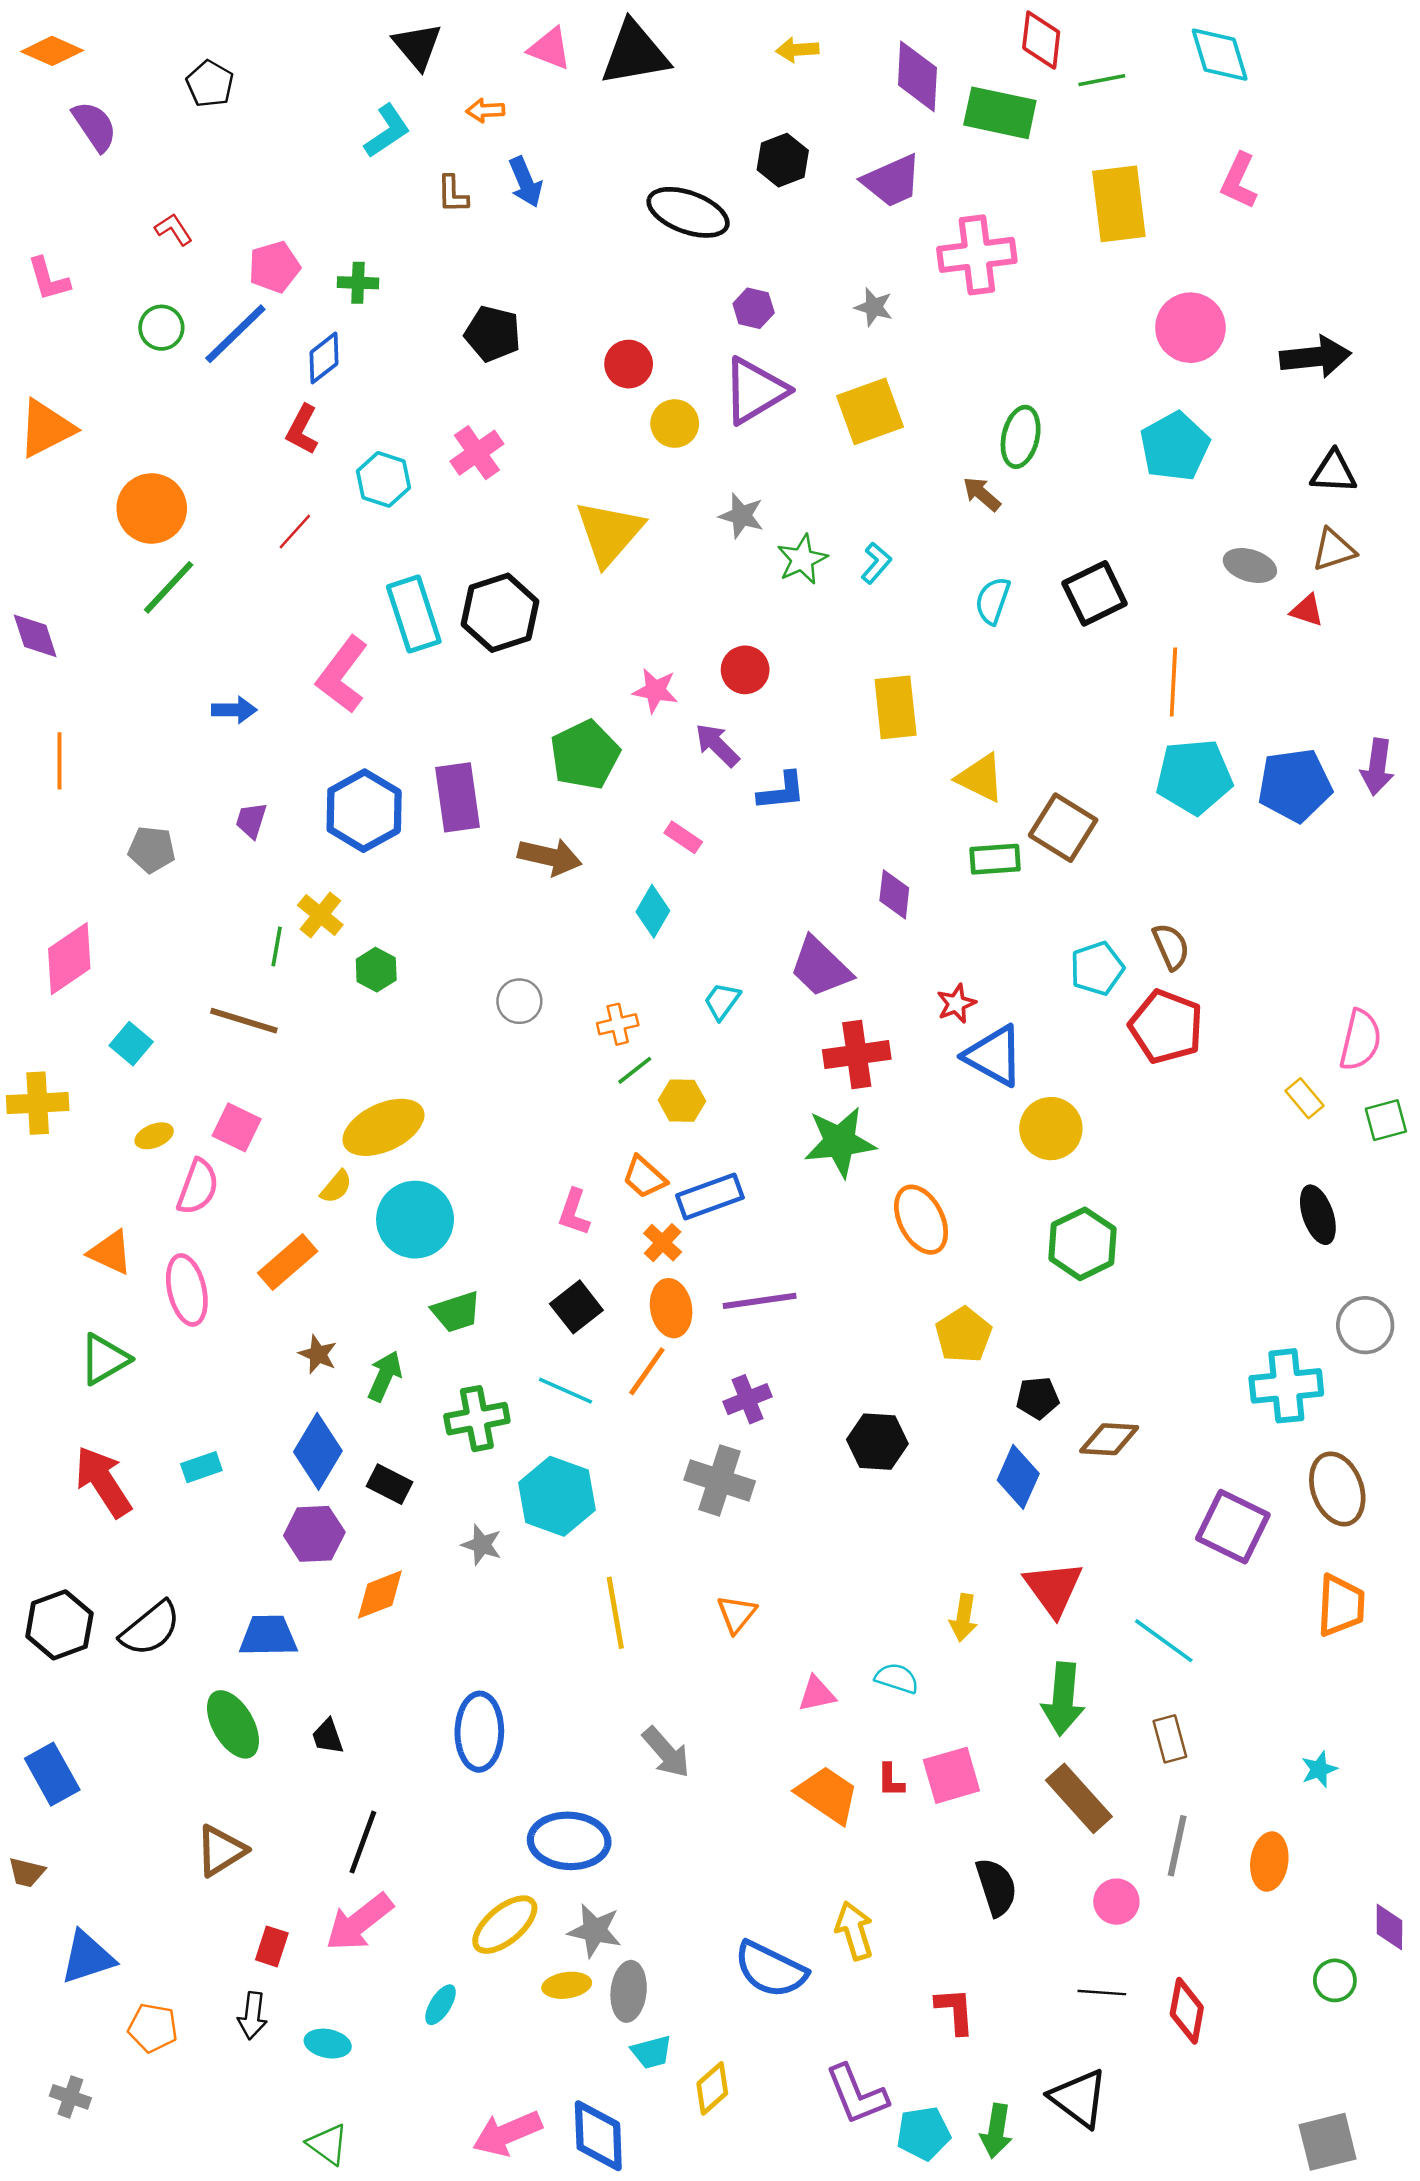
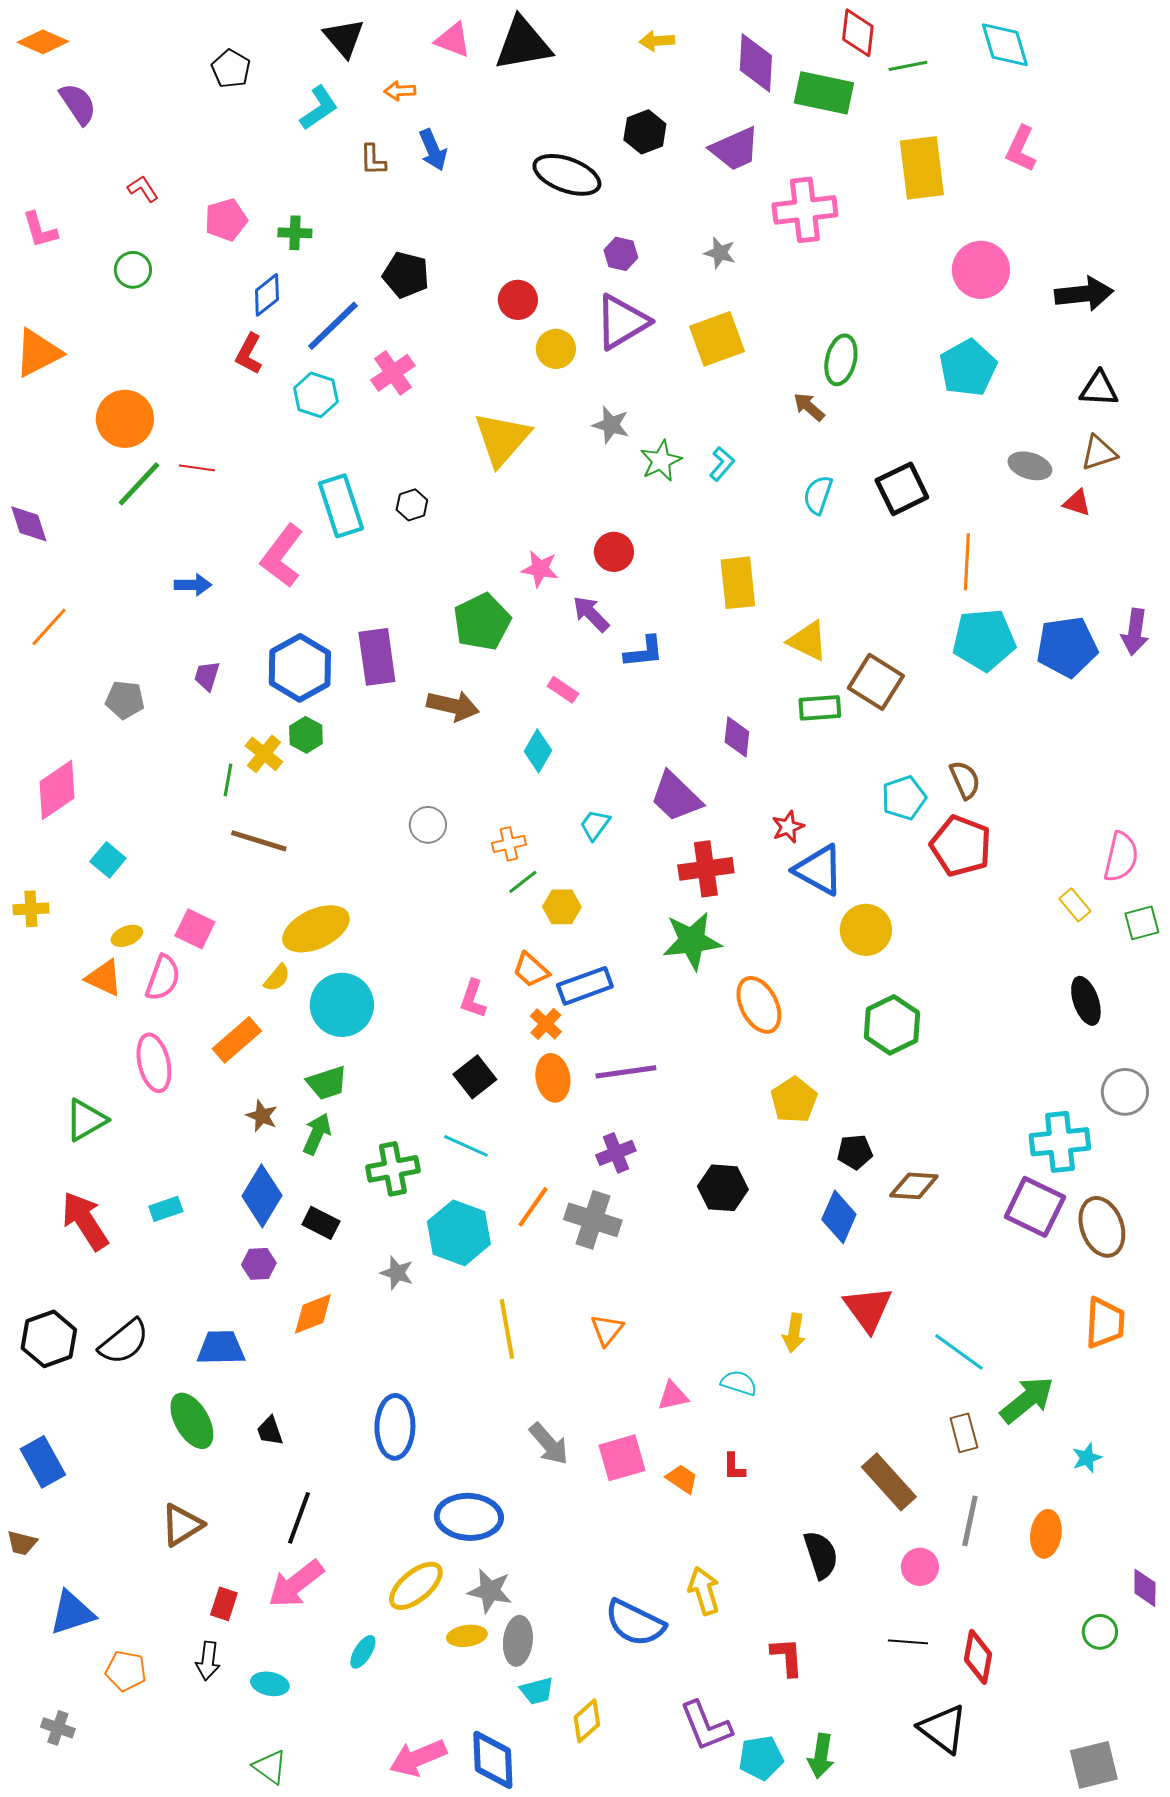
black pentagon: (210, 84) -> (231, 69), moved
blue line: (235, 334) -> (333, 326), moved
red line: (295, 532) -> (197, 468), moved, turned 56
black hexagon: (500, 613) -> (412, 505), size x0.5
orange line: (59, 761) -> (49, 627), turned 42
green hexagon: (376, 970) -> (306, 735), moved
brown line: (244, 1021) -> (259, 841), moved
yellow cross: (38, 1103) -> (31, 909), size x0.7
orange triangle: (110, 1252) -> (104, 978), moved
green trapezoid: (456, 1312) -> (327, 1083), moved
orange line: (647, 1371) -> (533, 1207), moved
purple square: (1233, 1527) -> (1035, 1207), moved
purple hexagon: (314, 1534) -> (259, 1264), size x0.7
green arrow: (1063, 1699) -> (1027, 1400), moved, turned -134
pink square: (951, 1775) -> (622, 1458), moved
orange trapezoid: (828, 1795) -> (682, 1479), size x0.6
black triangle: (1079, 2098) -> (943, 1729), moved

